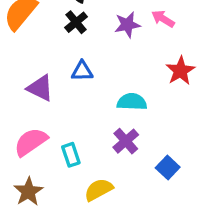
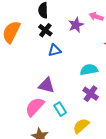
blue triangle: (82, 71) -> (55, 50), moved
purple triangle: (40, 88) -> (46, 85), moved

